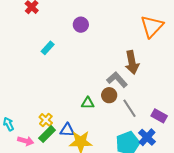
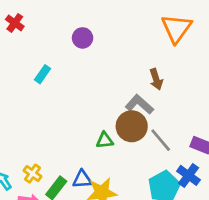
brown arrow: (132, 62) -> (156, 79), size x0.7
brown circle: (109, 95) -> (132, 126), size x1.5
yellow cross: (46, 120) -> (33, 174), moved

